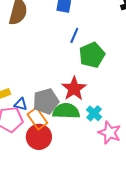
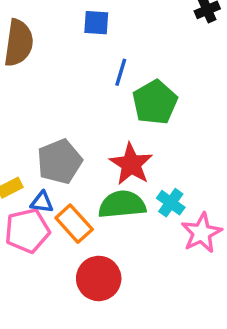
gray pentagon: (46, 101) -> (60, 161), moved
pink star: (110, 133) -> (201, 233), turned 30
red circle: (39, 137) -> (99, 278), moved

